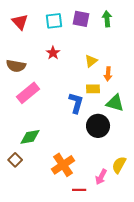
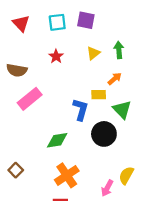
green arrow: (107, 19) -> (119, 50), moved
yellow triangle: (91, 61) -> (93, 53), moved
orange arrow: (108, 74) -> (115, 79), turned -136
green triangle: (115, 103) -> (122, 109), turned 30
green diamond: (30, 137) -> (57, 140), moved
red line: (79, 190) -> (60, 200), moved

